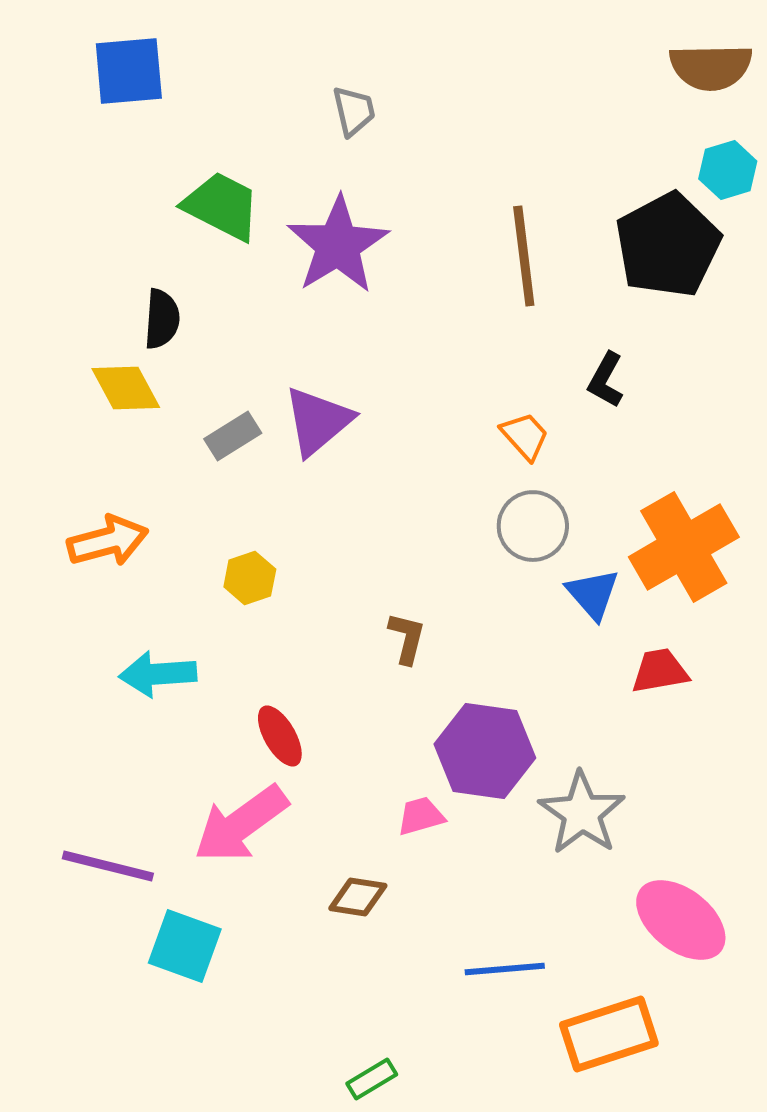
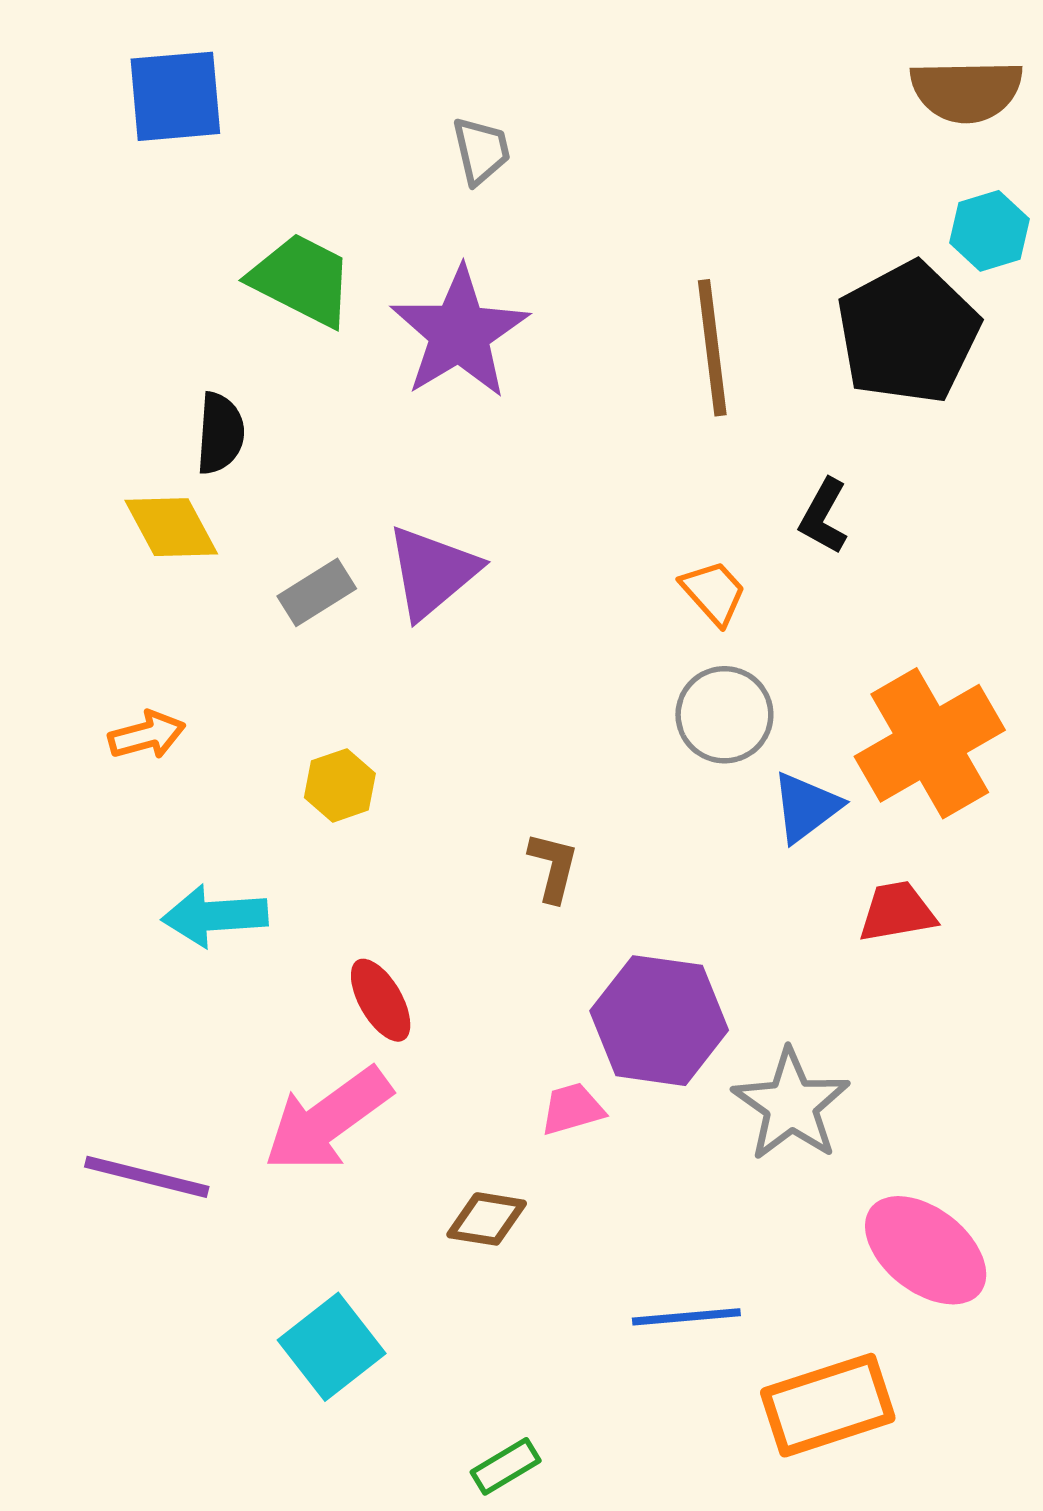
orange arrow: (108, 541) -> (147, 735), size x0.7
blue triangle: (593, 594) -> (806, 807), turned 34
cyan square: (185, 946) -> (332, 1347), moved, turned 32

